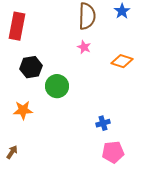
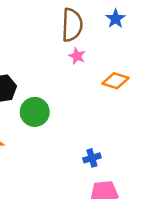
pink star: (84, 47) -> (77, 56), moved

